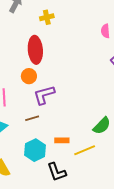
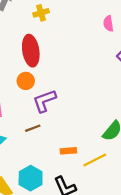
cyan hexagon: (35, 150) -> (31, 178), moved

